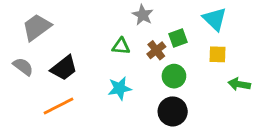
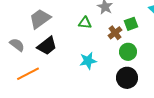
gray trapezoid: (37, 27) -> (40, 19), moved
green triangle: (121, 46) -> (85, 23), moved
orange line: (58, 106) -> (28, 74), moved

